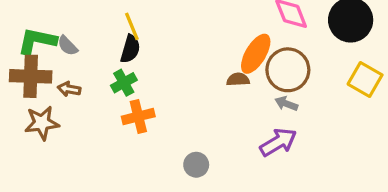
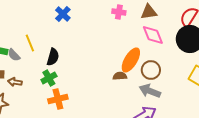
yellow line: (132, 26) -> (30, 43), moved
brown circle: (288, 70) -> (151, 70), size x0.7
gray arrow: (286, 104) -> (150, 91), size x1.5

